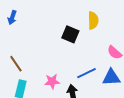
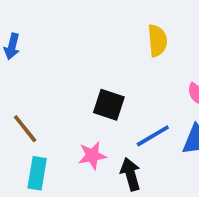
black square: (70, 34) -> (109, 105), moved

